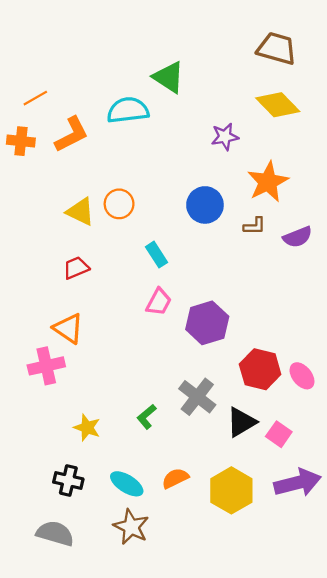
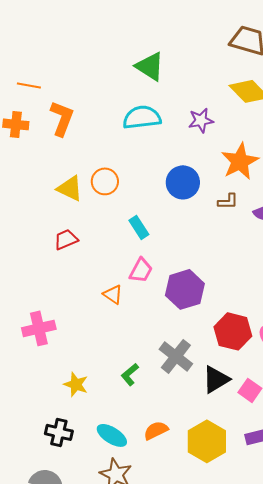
orange line: (35, 98) -> (29, 85), turned 40
cyan semicircle: (128, 110) -> (142, 117), moved
orange L-shape: (72, 134) -> (62, 118), turned -42
orange triangle: (68, 328) -> (113, 294), moved, size x0.7

